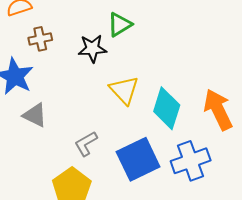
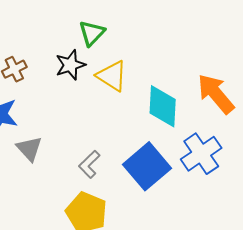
yellow triangle: (124, 90) -> (112, 76), moved
gray triangle: (35, 115) -> (29, 149), turned 36

